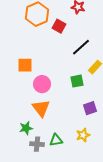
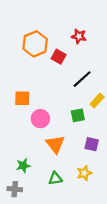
orange triangle: (41, 108) -> (55, 144), moved
purple square: (90, 108) -> (92, 144), turned 32
gray cross: (37, 144) -> (15, 189), moved

